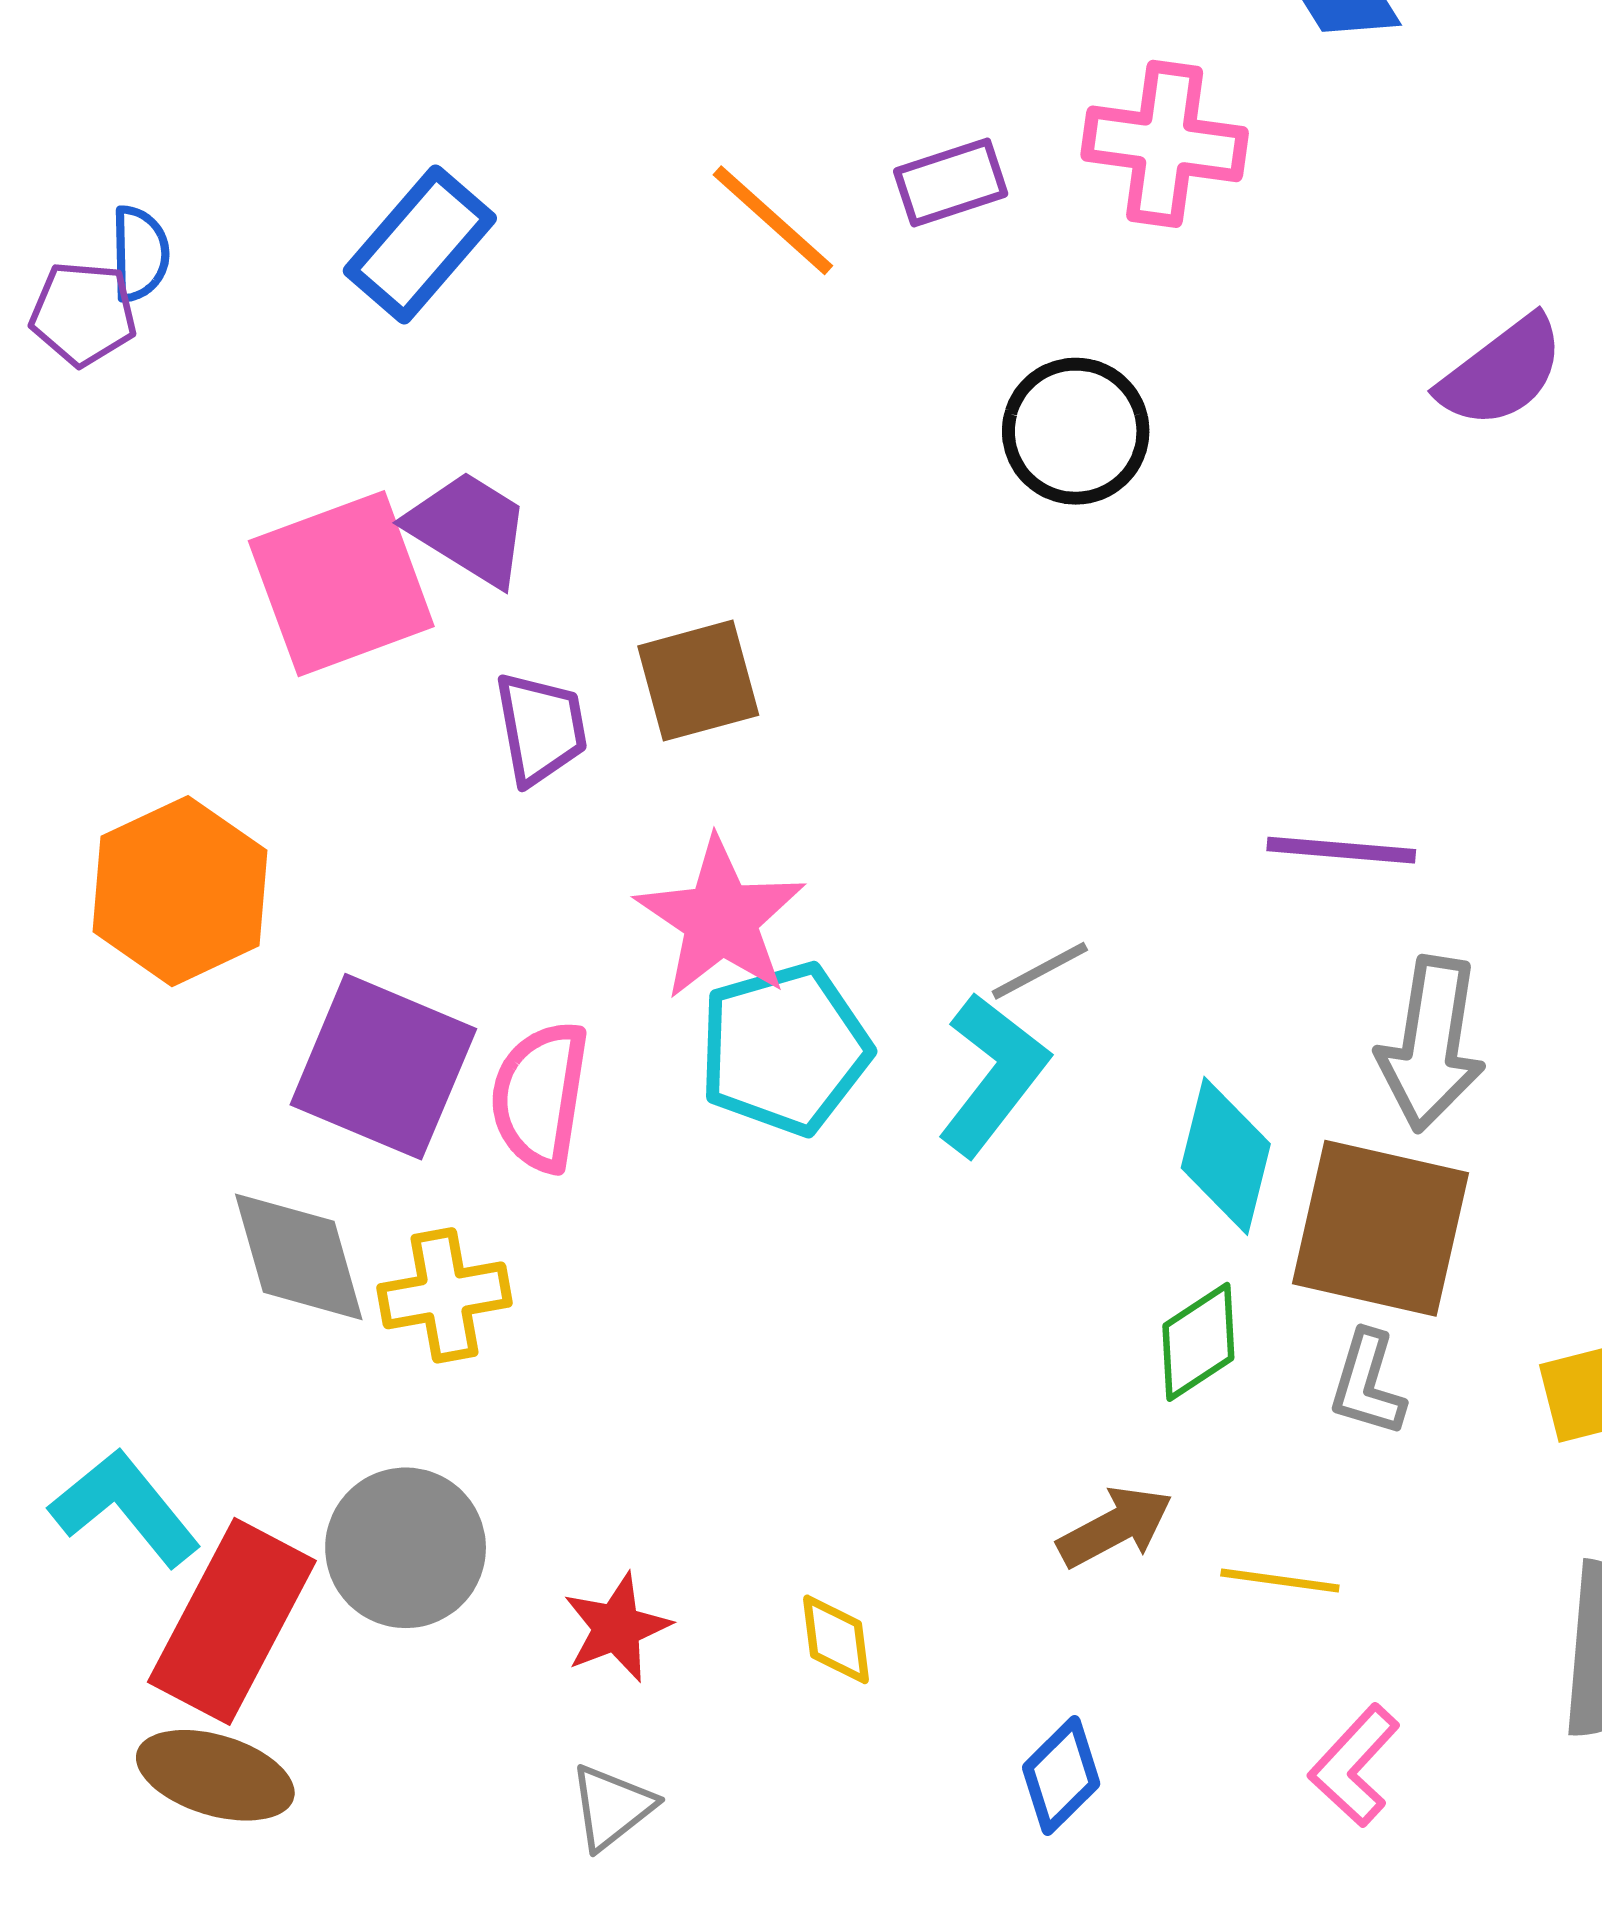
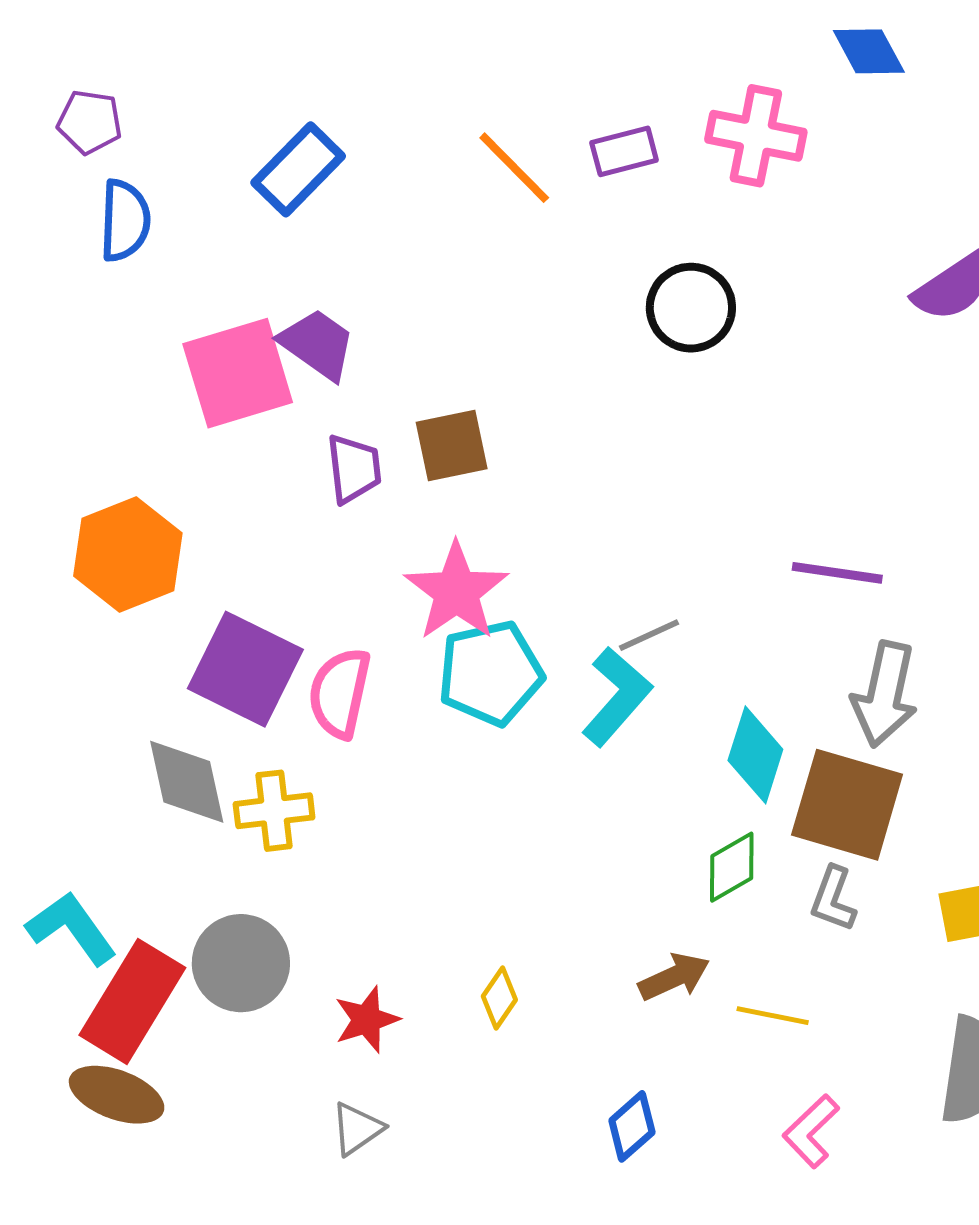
blue semicircle: (140, 254) -> (125, 220), moved, size x1.4
purple pentagon: (83, 314) -> (90, 122), moved
yellow diamond: (836, 1639) -> (499, 998), moved, turned 38

